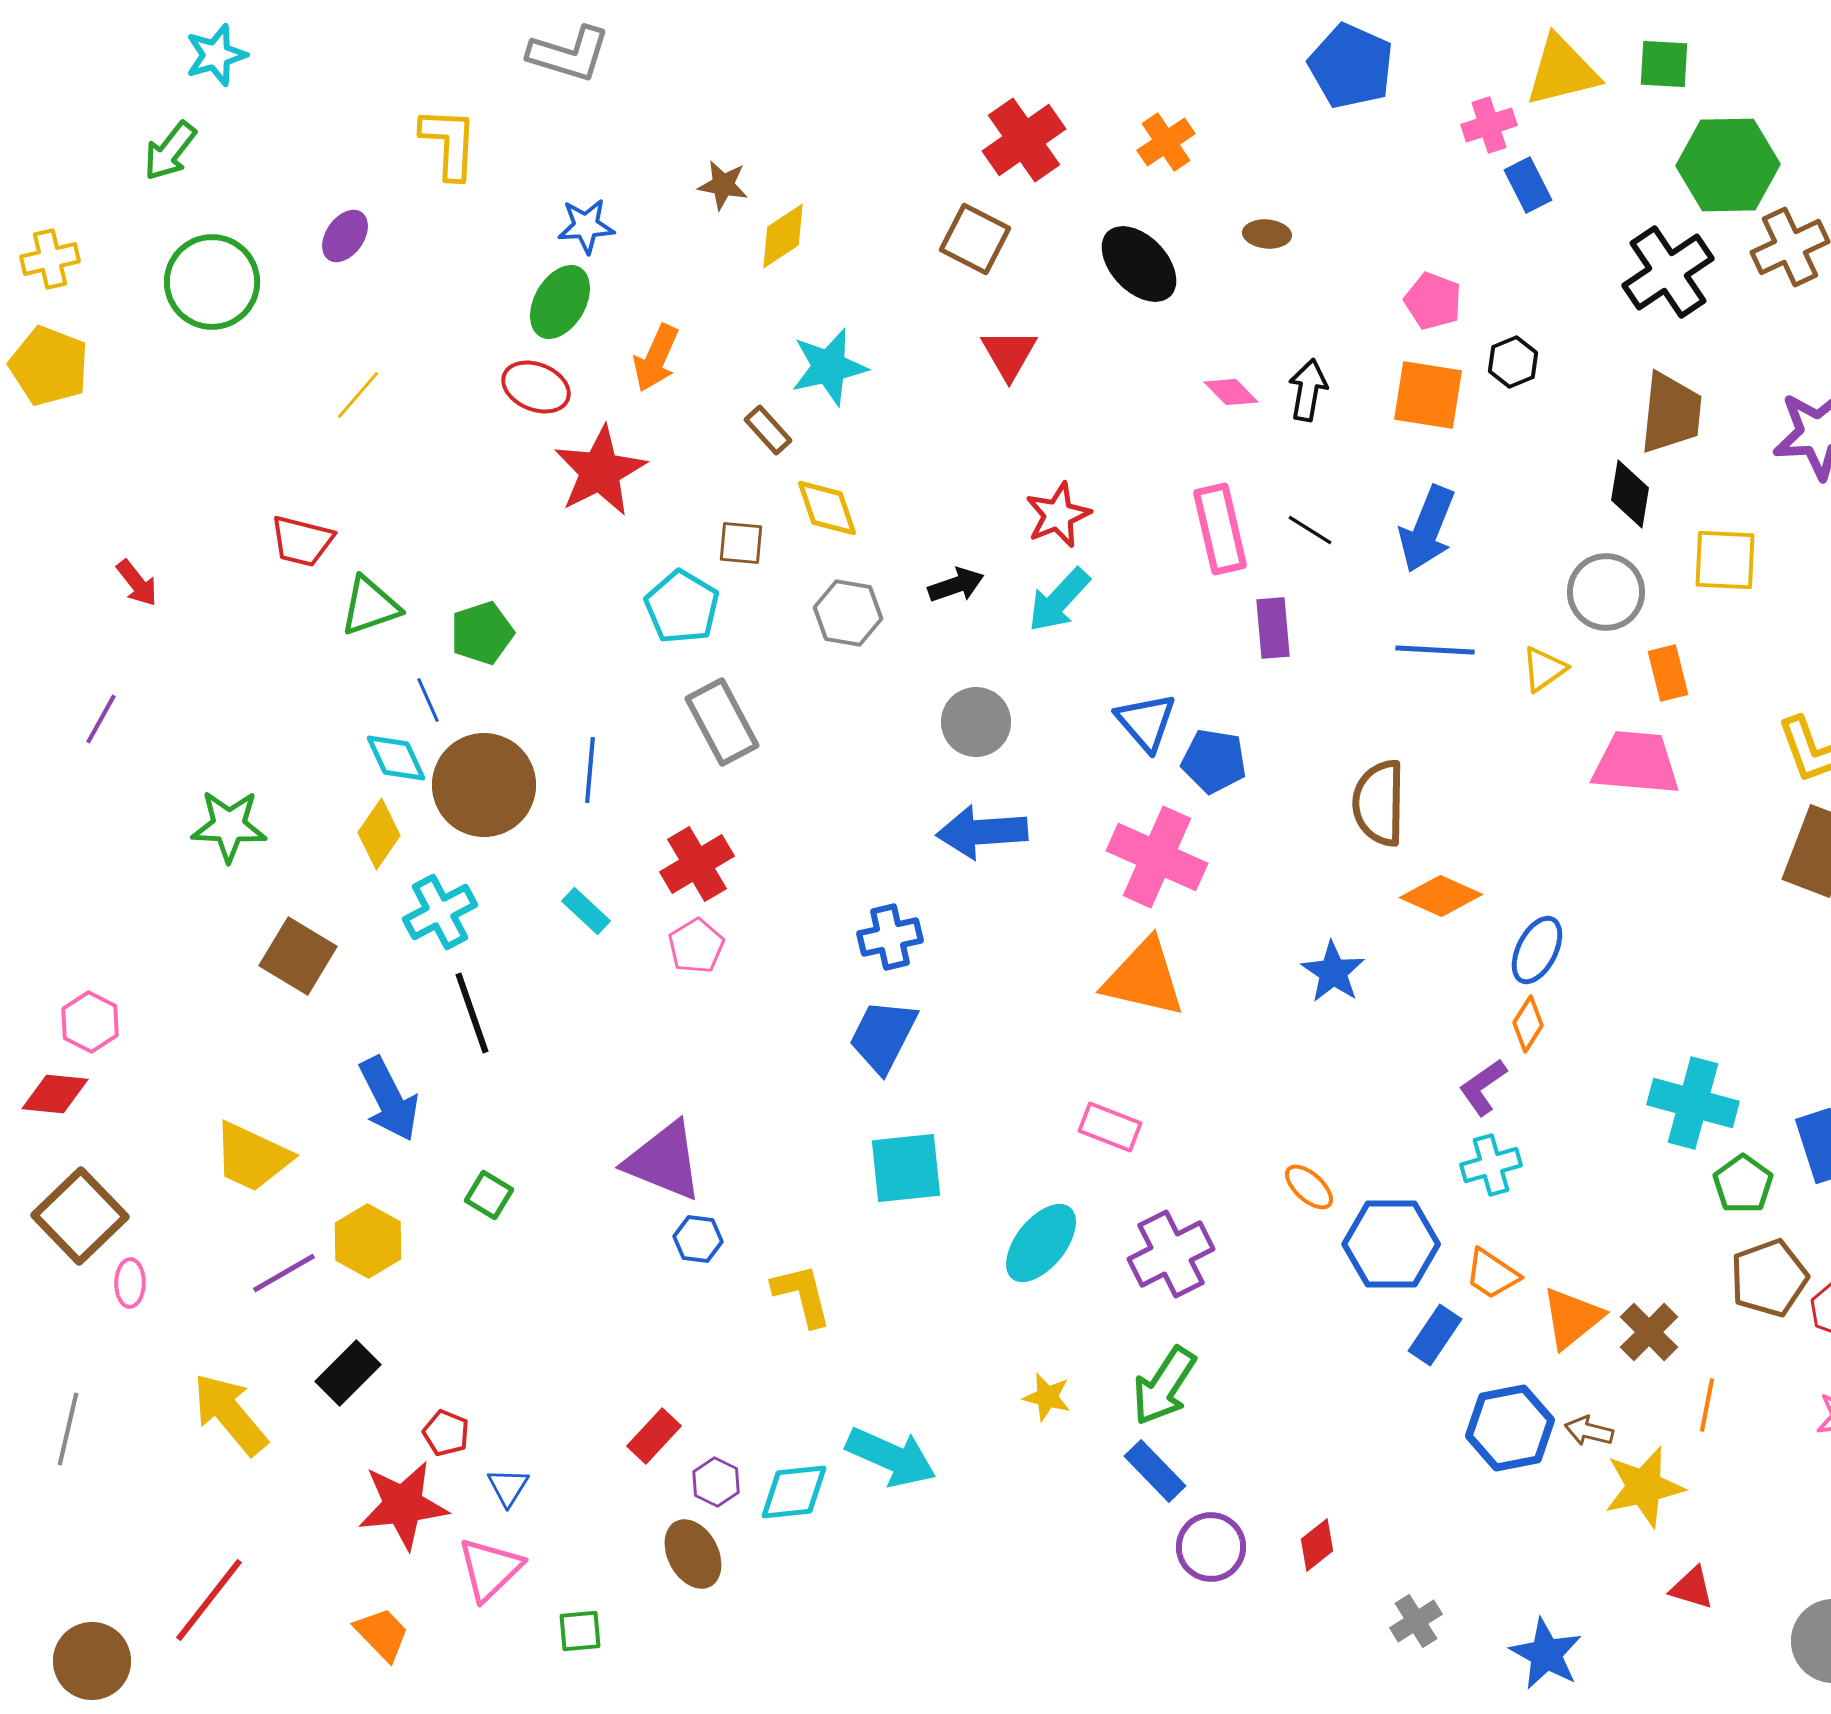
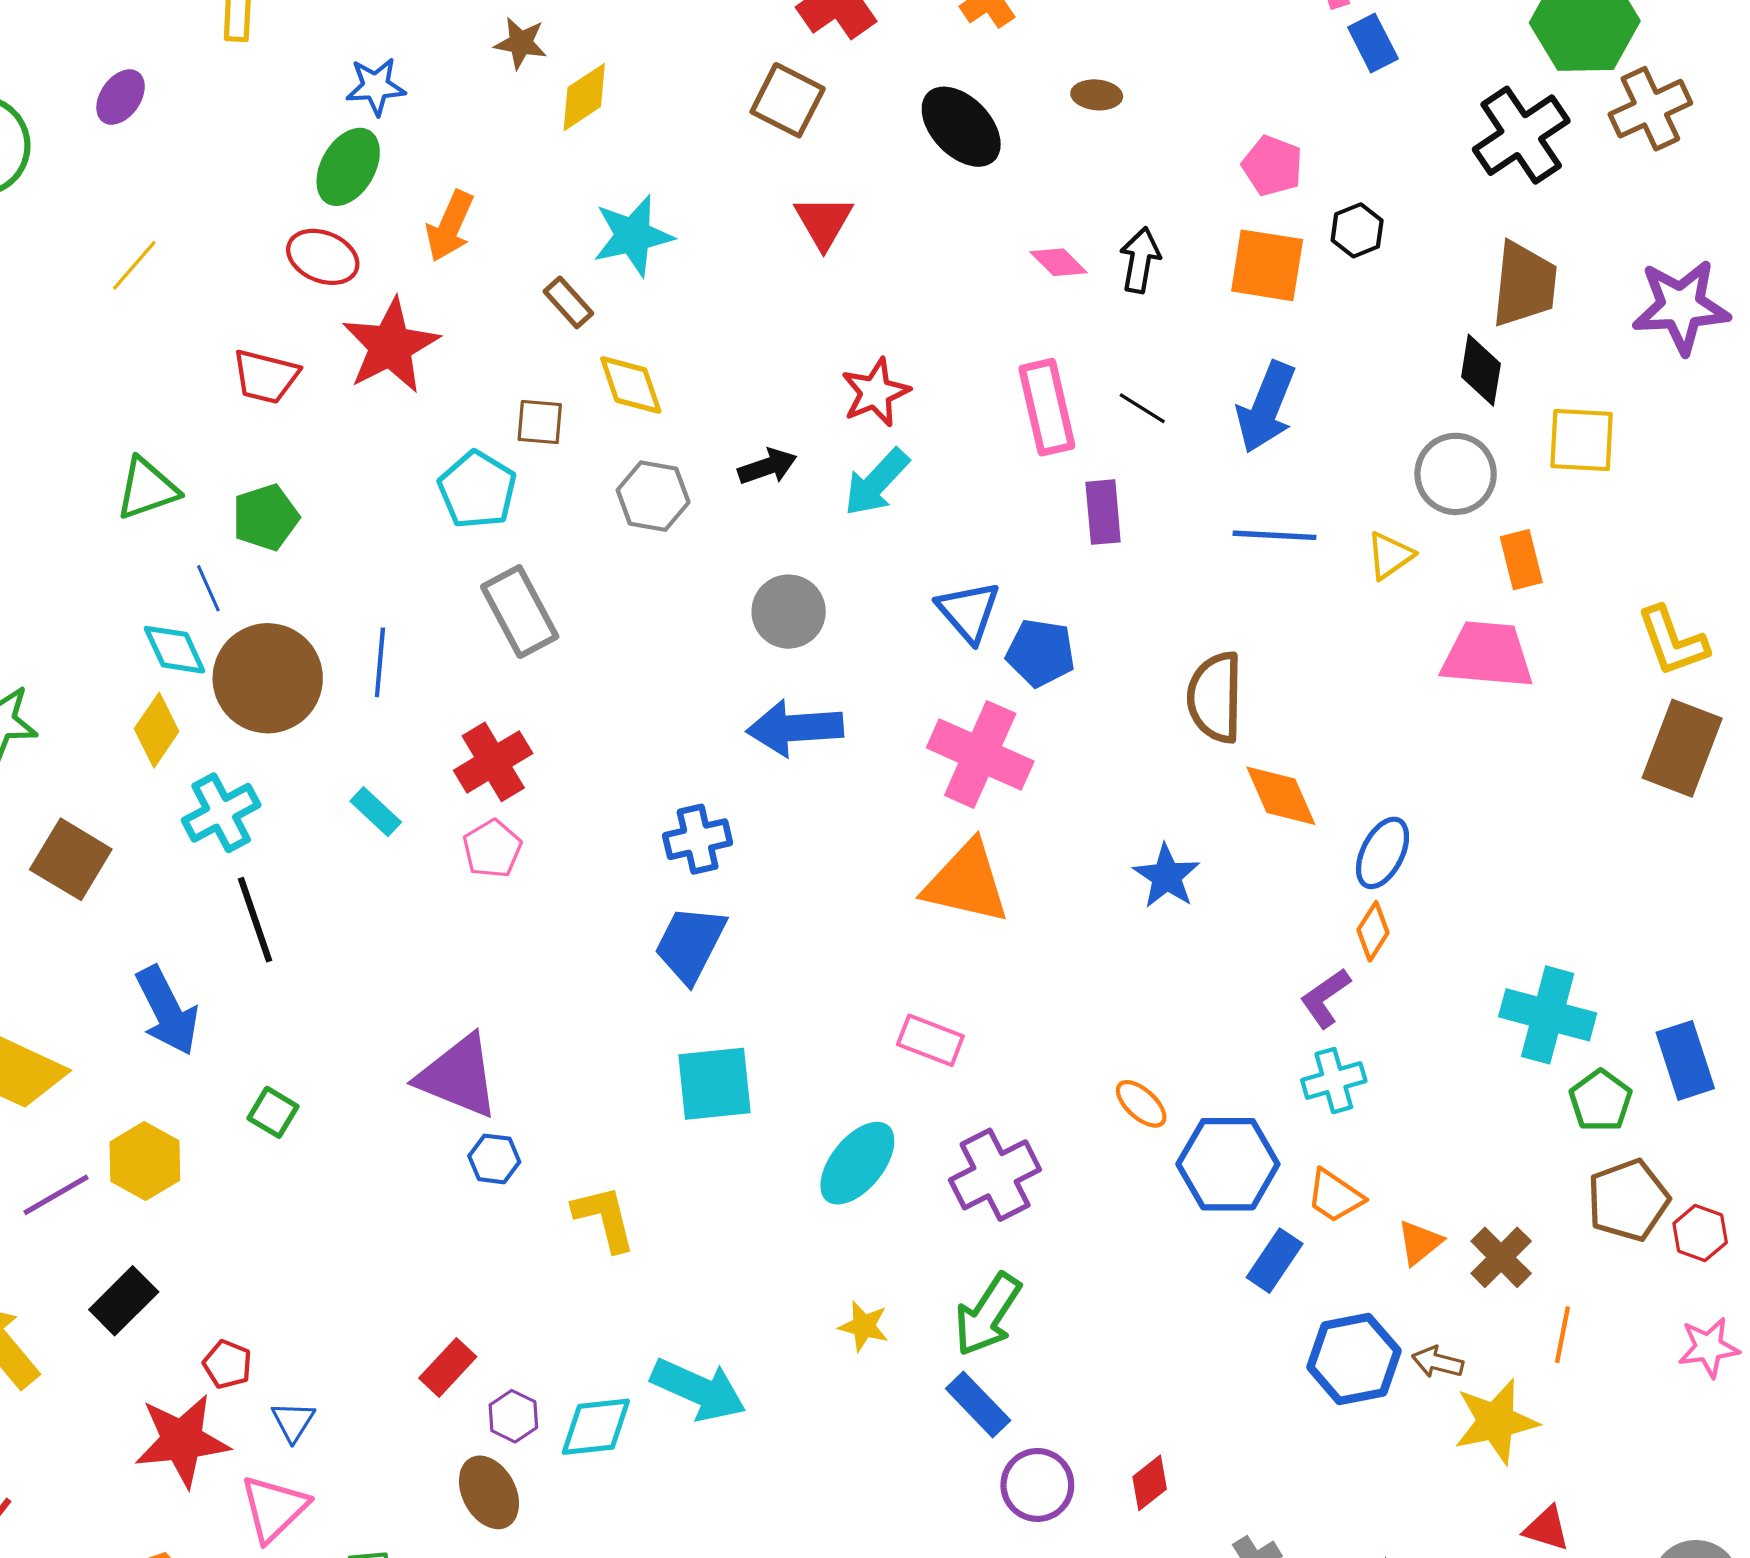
red trapezoid: (302, 541) -> (266, 377), moved
orange diamond: (1441, 896) -> (1281, 796), turned 42
orange triangle: (1572, 1318) -> (1420, 1243), size x0.7

